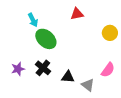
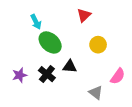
red triangle: (77, 14) -> (84, 15), turned -32
yellow circle: (110, 33) -> (98, 45), moved
black triangle: (68, 77) -> (70, 66), moved

